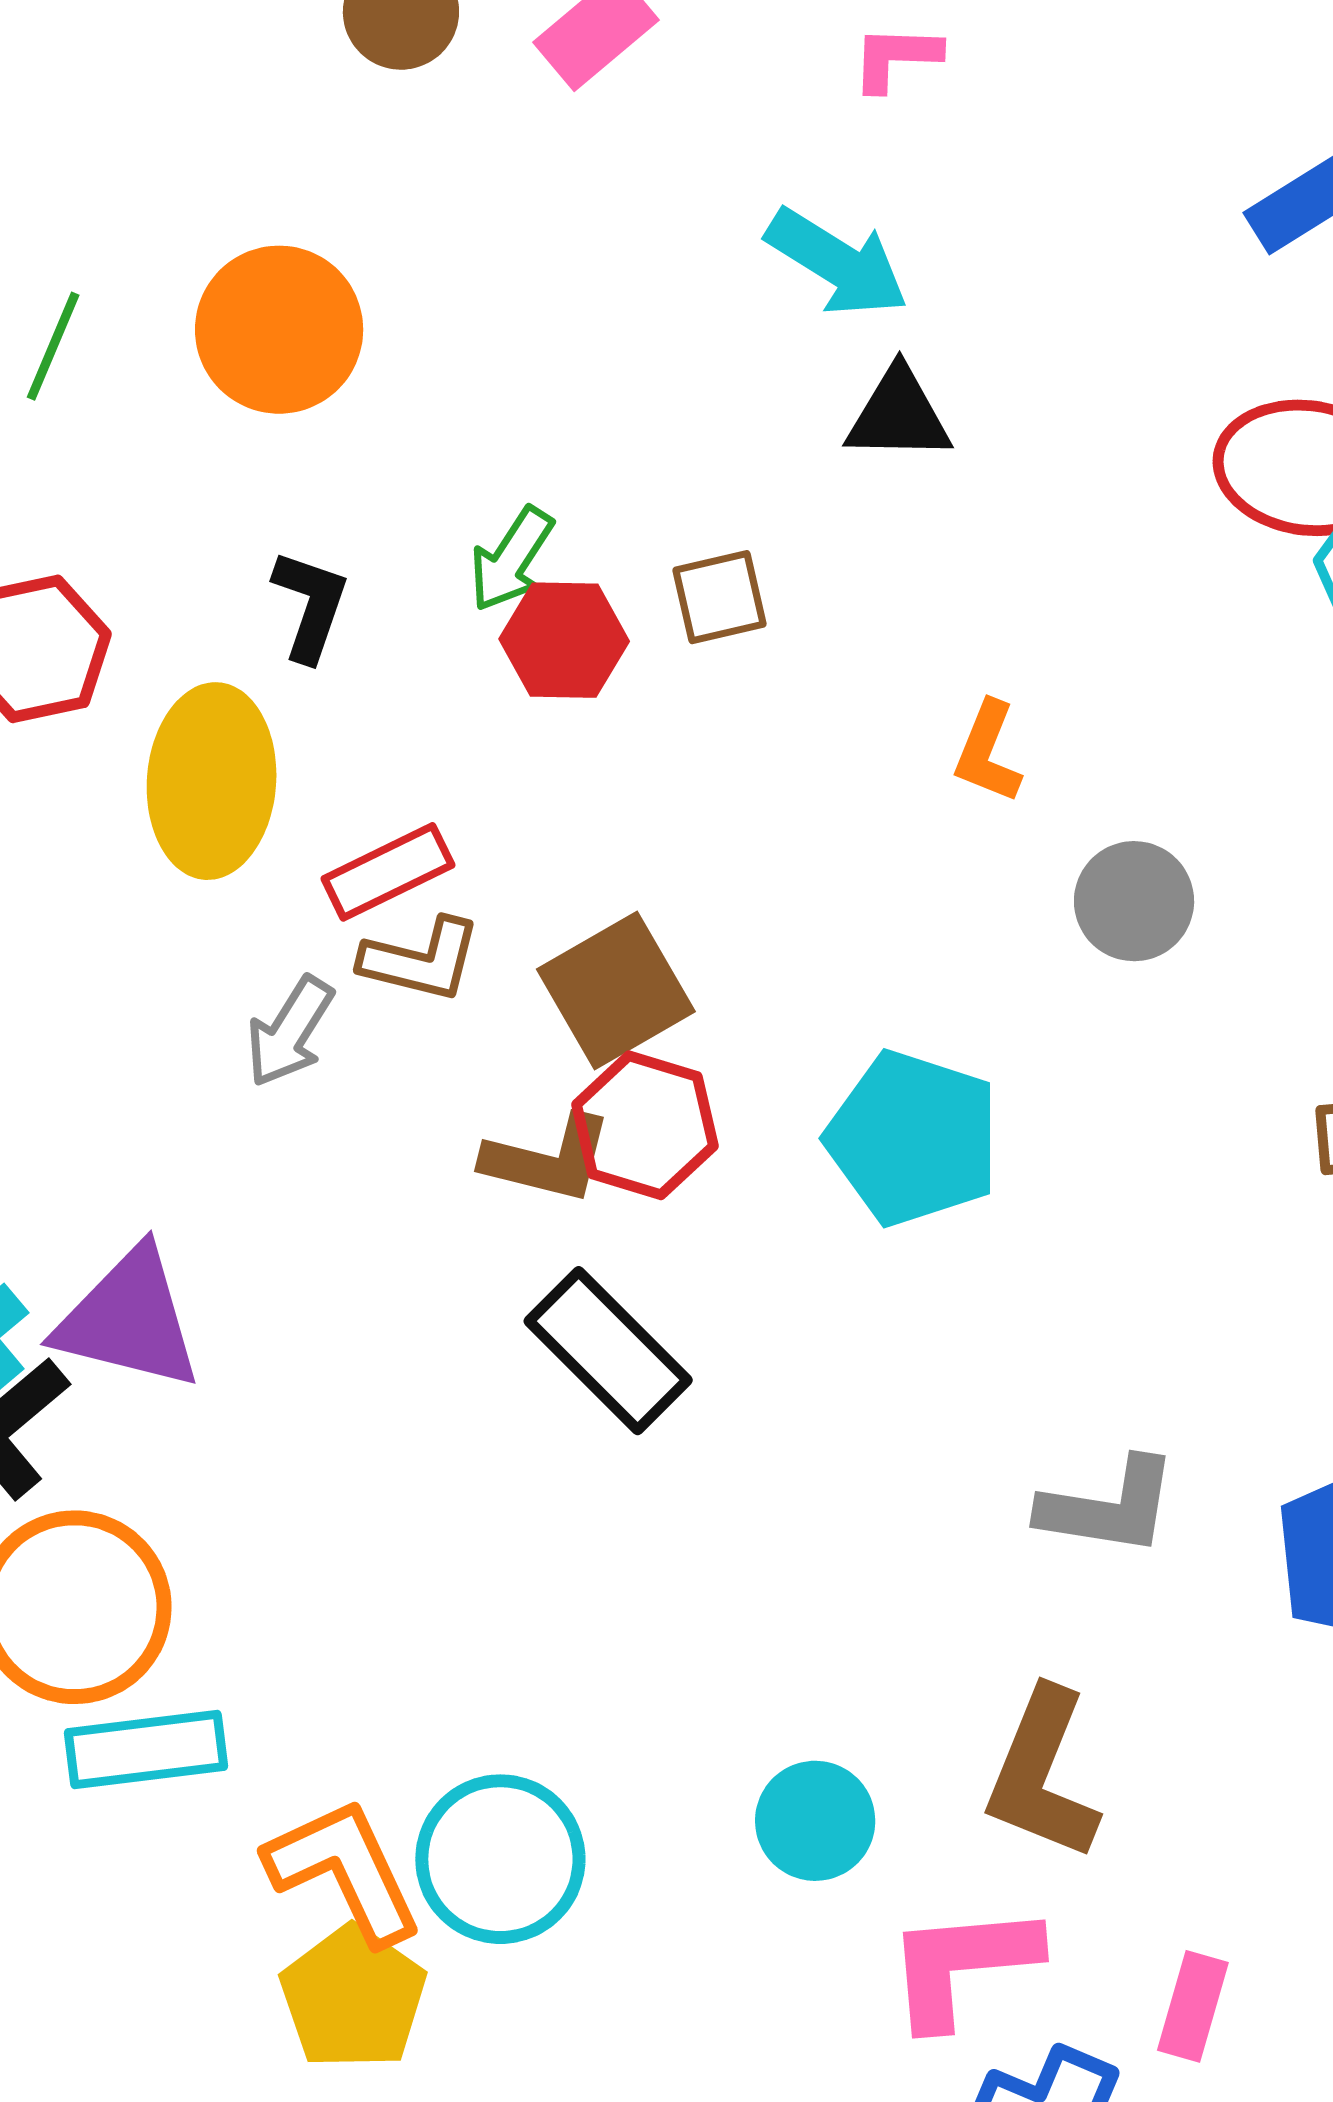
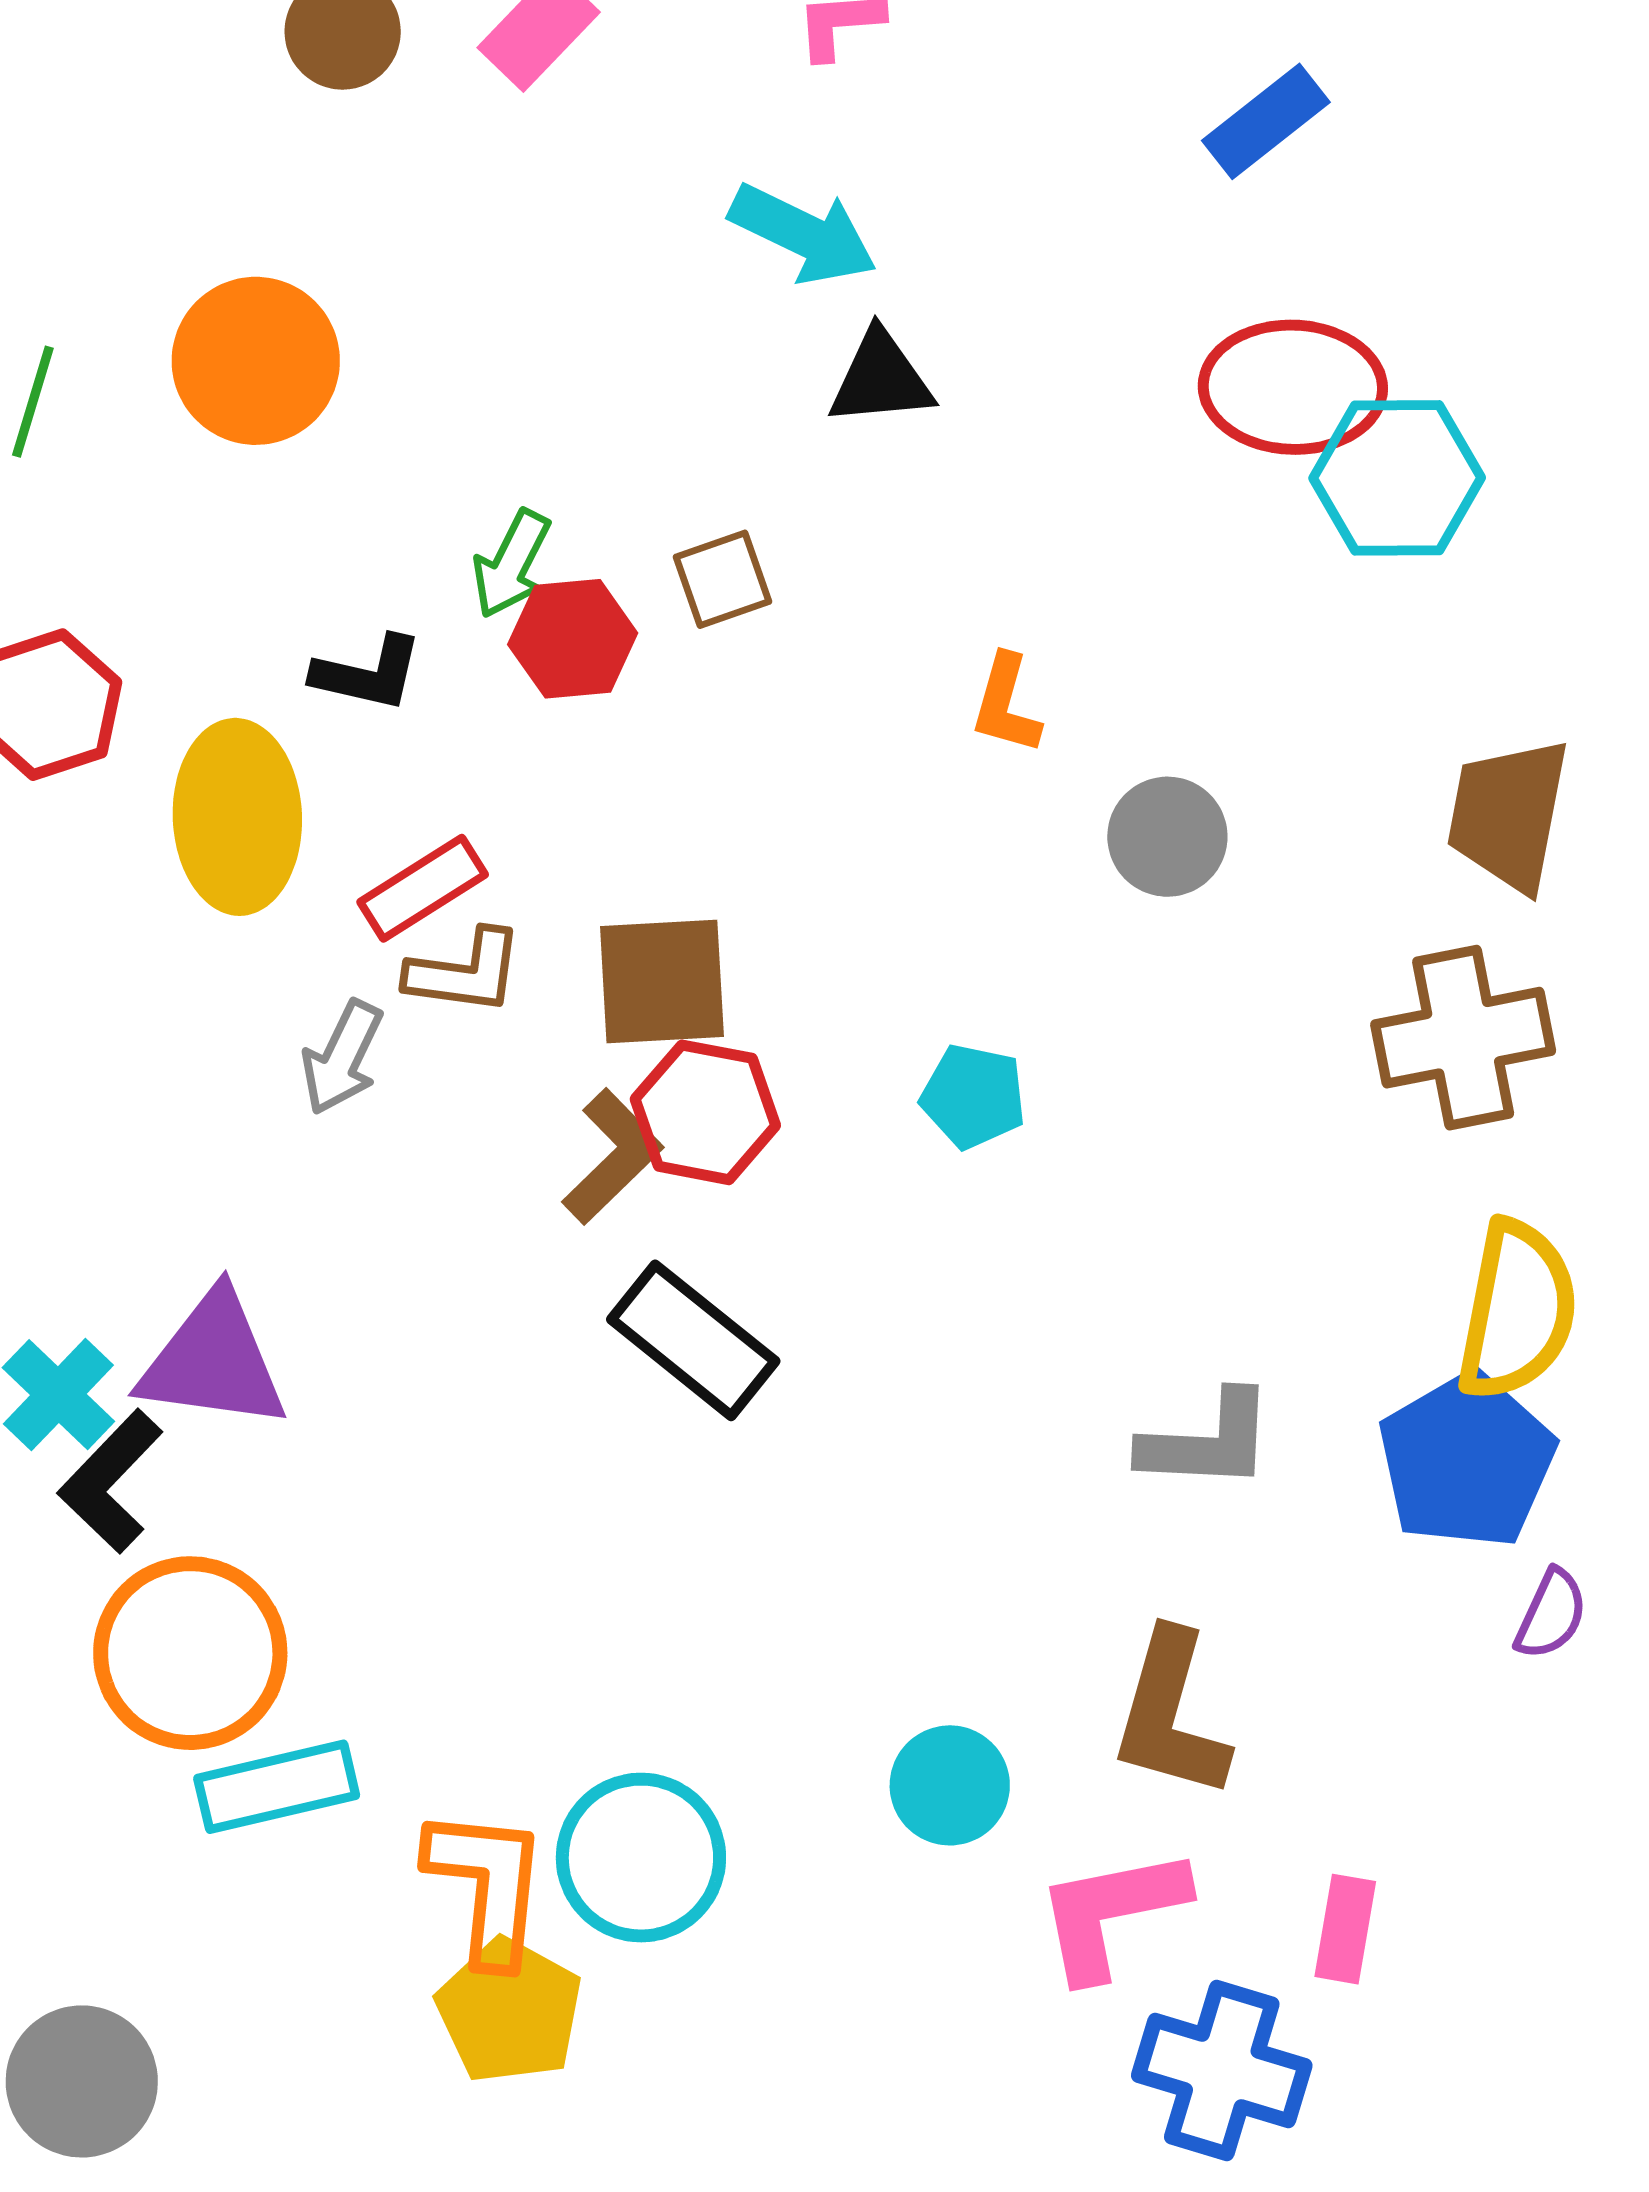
black L-shape: (310, 605) -> (368, 673), moved, turned 90
brown square: (616, 990) -> (662, 981), turned 33
cyan pentagon: (913, 1138) -> (973, 1096), size x0.6
brown L-shape: (548, 1159) -> (613, 1157), turned -52
orange L-shape: (344, 1871) -> (487, 1886), turned 37

